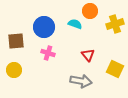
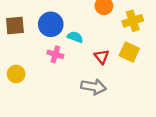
cyan semicircle: (75, 24) -> (75, 37), moved
brown square: (16, 41) -> (15, 25), moved
yellow square: (115, 69) -> (129, 52), moved

